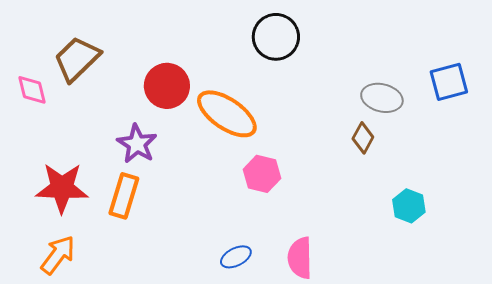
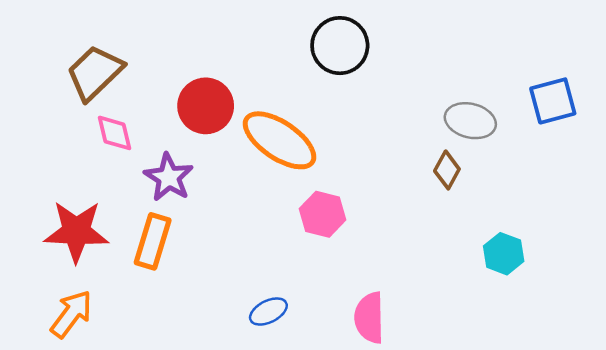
pink diamond: (32, 90) -> (115, 133), moved
blue ellipse: (236, 257) -> (268, 312), moved

